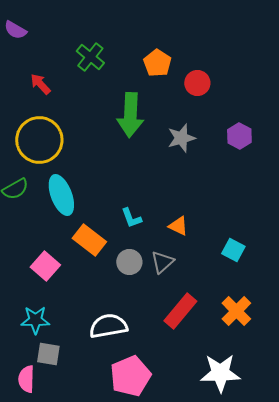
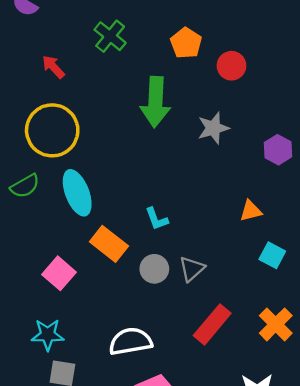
purple hexagon: (239, 136) -> (278, 150), moved
orange triangle: (178, 226) -> (251, 211), moved, turned -40

